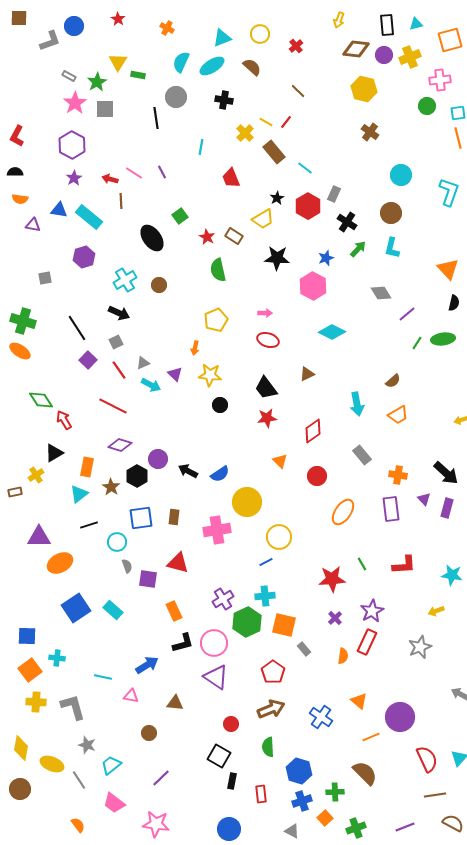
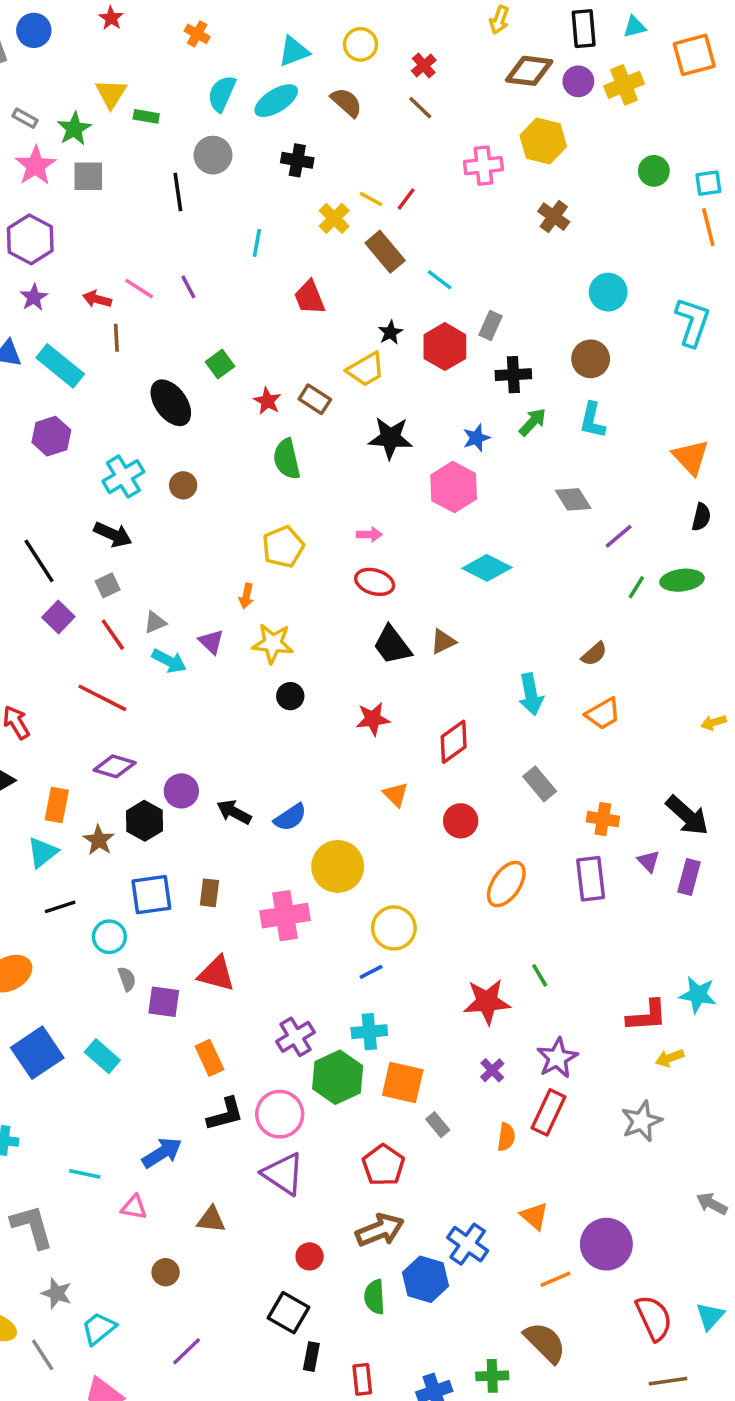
pink cross: (440, 80) -> (483, 166), moved
brown line: (298, 91) -> (420, 108), moved
black cross: (347, 222) -> (513, 375), turned -36
black trapezoid: (266, 388) -> (392, 645), moved
red L-shape: (404, 565) -> (647, 1016), moved
blue hexagon: (299, 771) -> (425, 1279), moved

